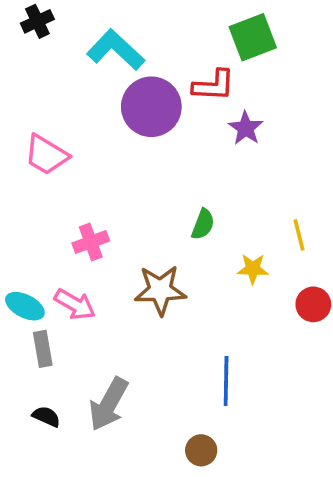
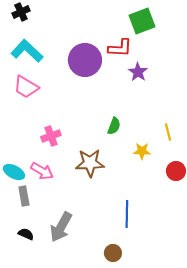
cyan L-shape: (116, 50) -> (27, 51), moved

